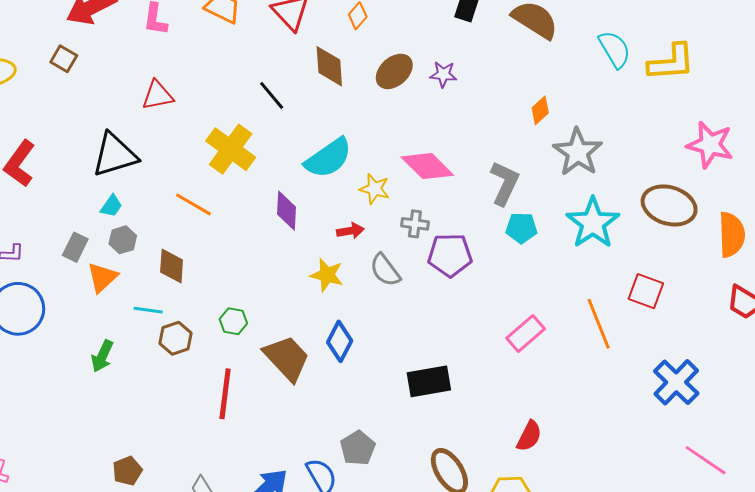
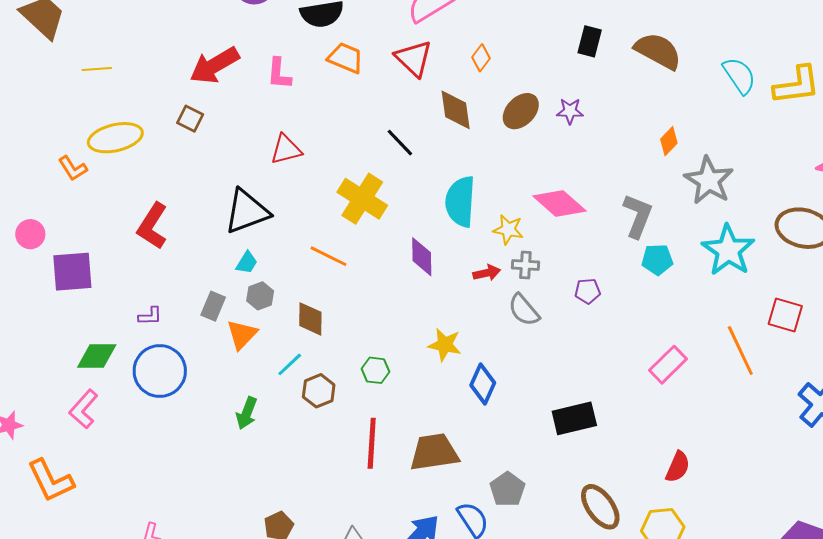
cyan semicircle: (328, 158) -> (460, 202), turned 132
gray cross: (415, 224) -> (525, 265), moved
purple pentagon: (450, 255) -> (588, 291), size x0.6
yellow star: (327, 275) -> (445, 345), moved
cyan line: (148, 310) -> (290, 364), turned -48
brown trapezoid: (287, 358) -> (434, 452), moved, turned -52

